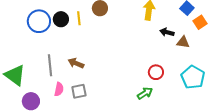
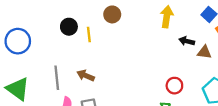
yellow line: (79, 18) -> (89, 34), moved
blue circle: (39, 21) -> (18, 41), moved

